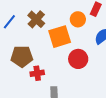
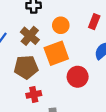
orange circle: (78, 19) -> (61, 25), moved
brown pentagon: (22, 56) -> (26, 67), moved

